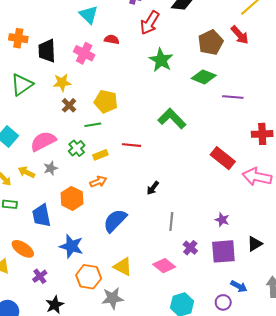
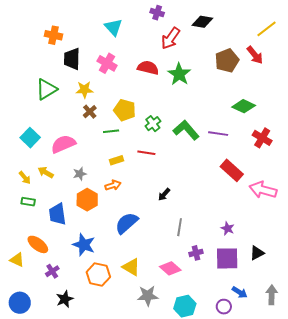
orange cross: (18, 38) -> (54, 35), moved
red semicircle: (112, 39) -> (148, 68), moved, size x1.5
green diamond: (204, 77) -> (244, 106), moved
purple line: (233, 97) -> (218, 134), moved
red cross: (262, 134) -> (262, 138), moved, turned 30
green cross: (77, 148) -> (153, 124), moved
gray star: (51, 168) -> (80, 174), moved
purple cross: (190, 248) -> (196, 253), turned 32
gray star: (113, 298) -> (148, 296), moved

